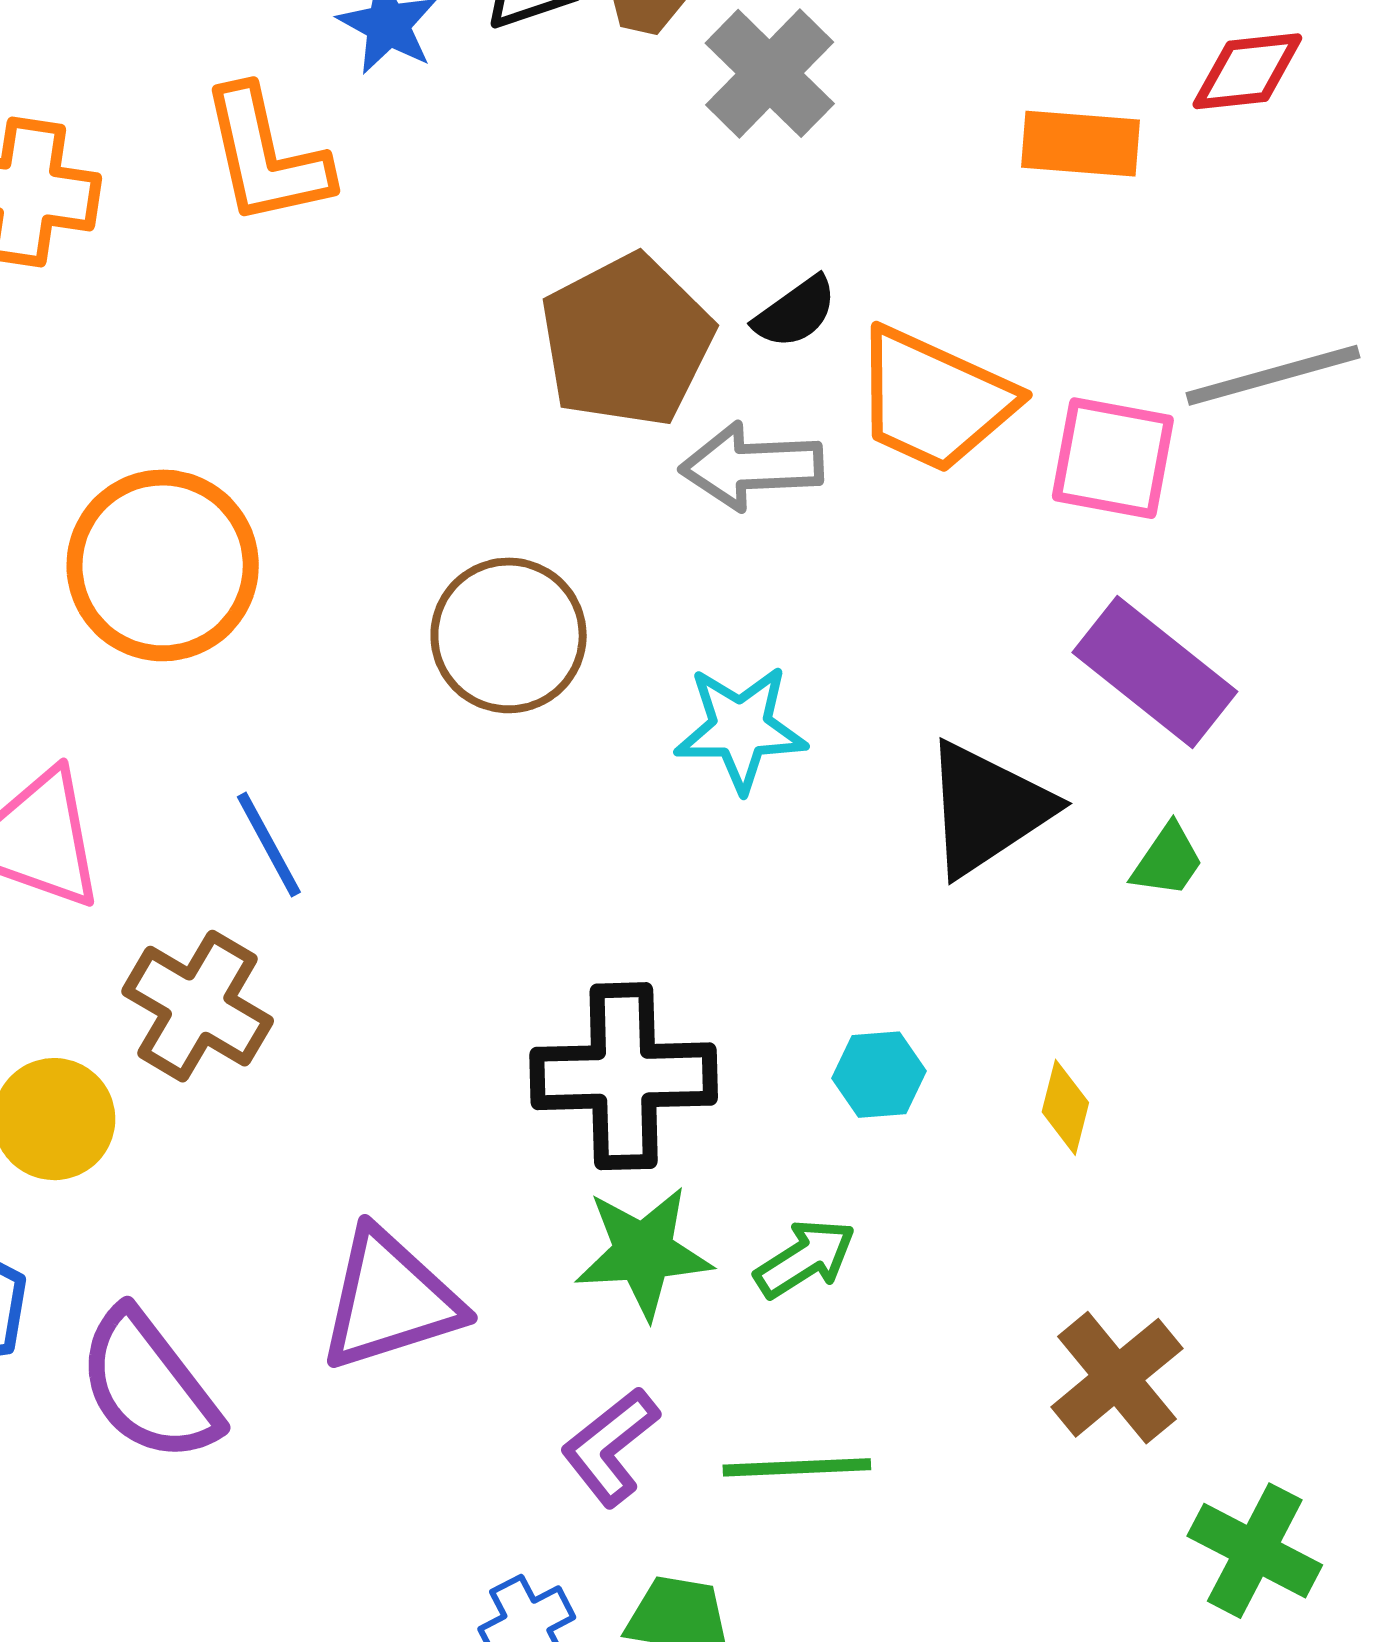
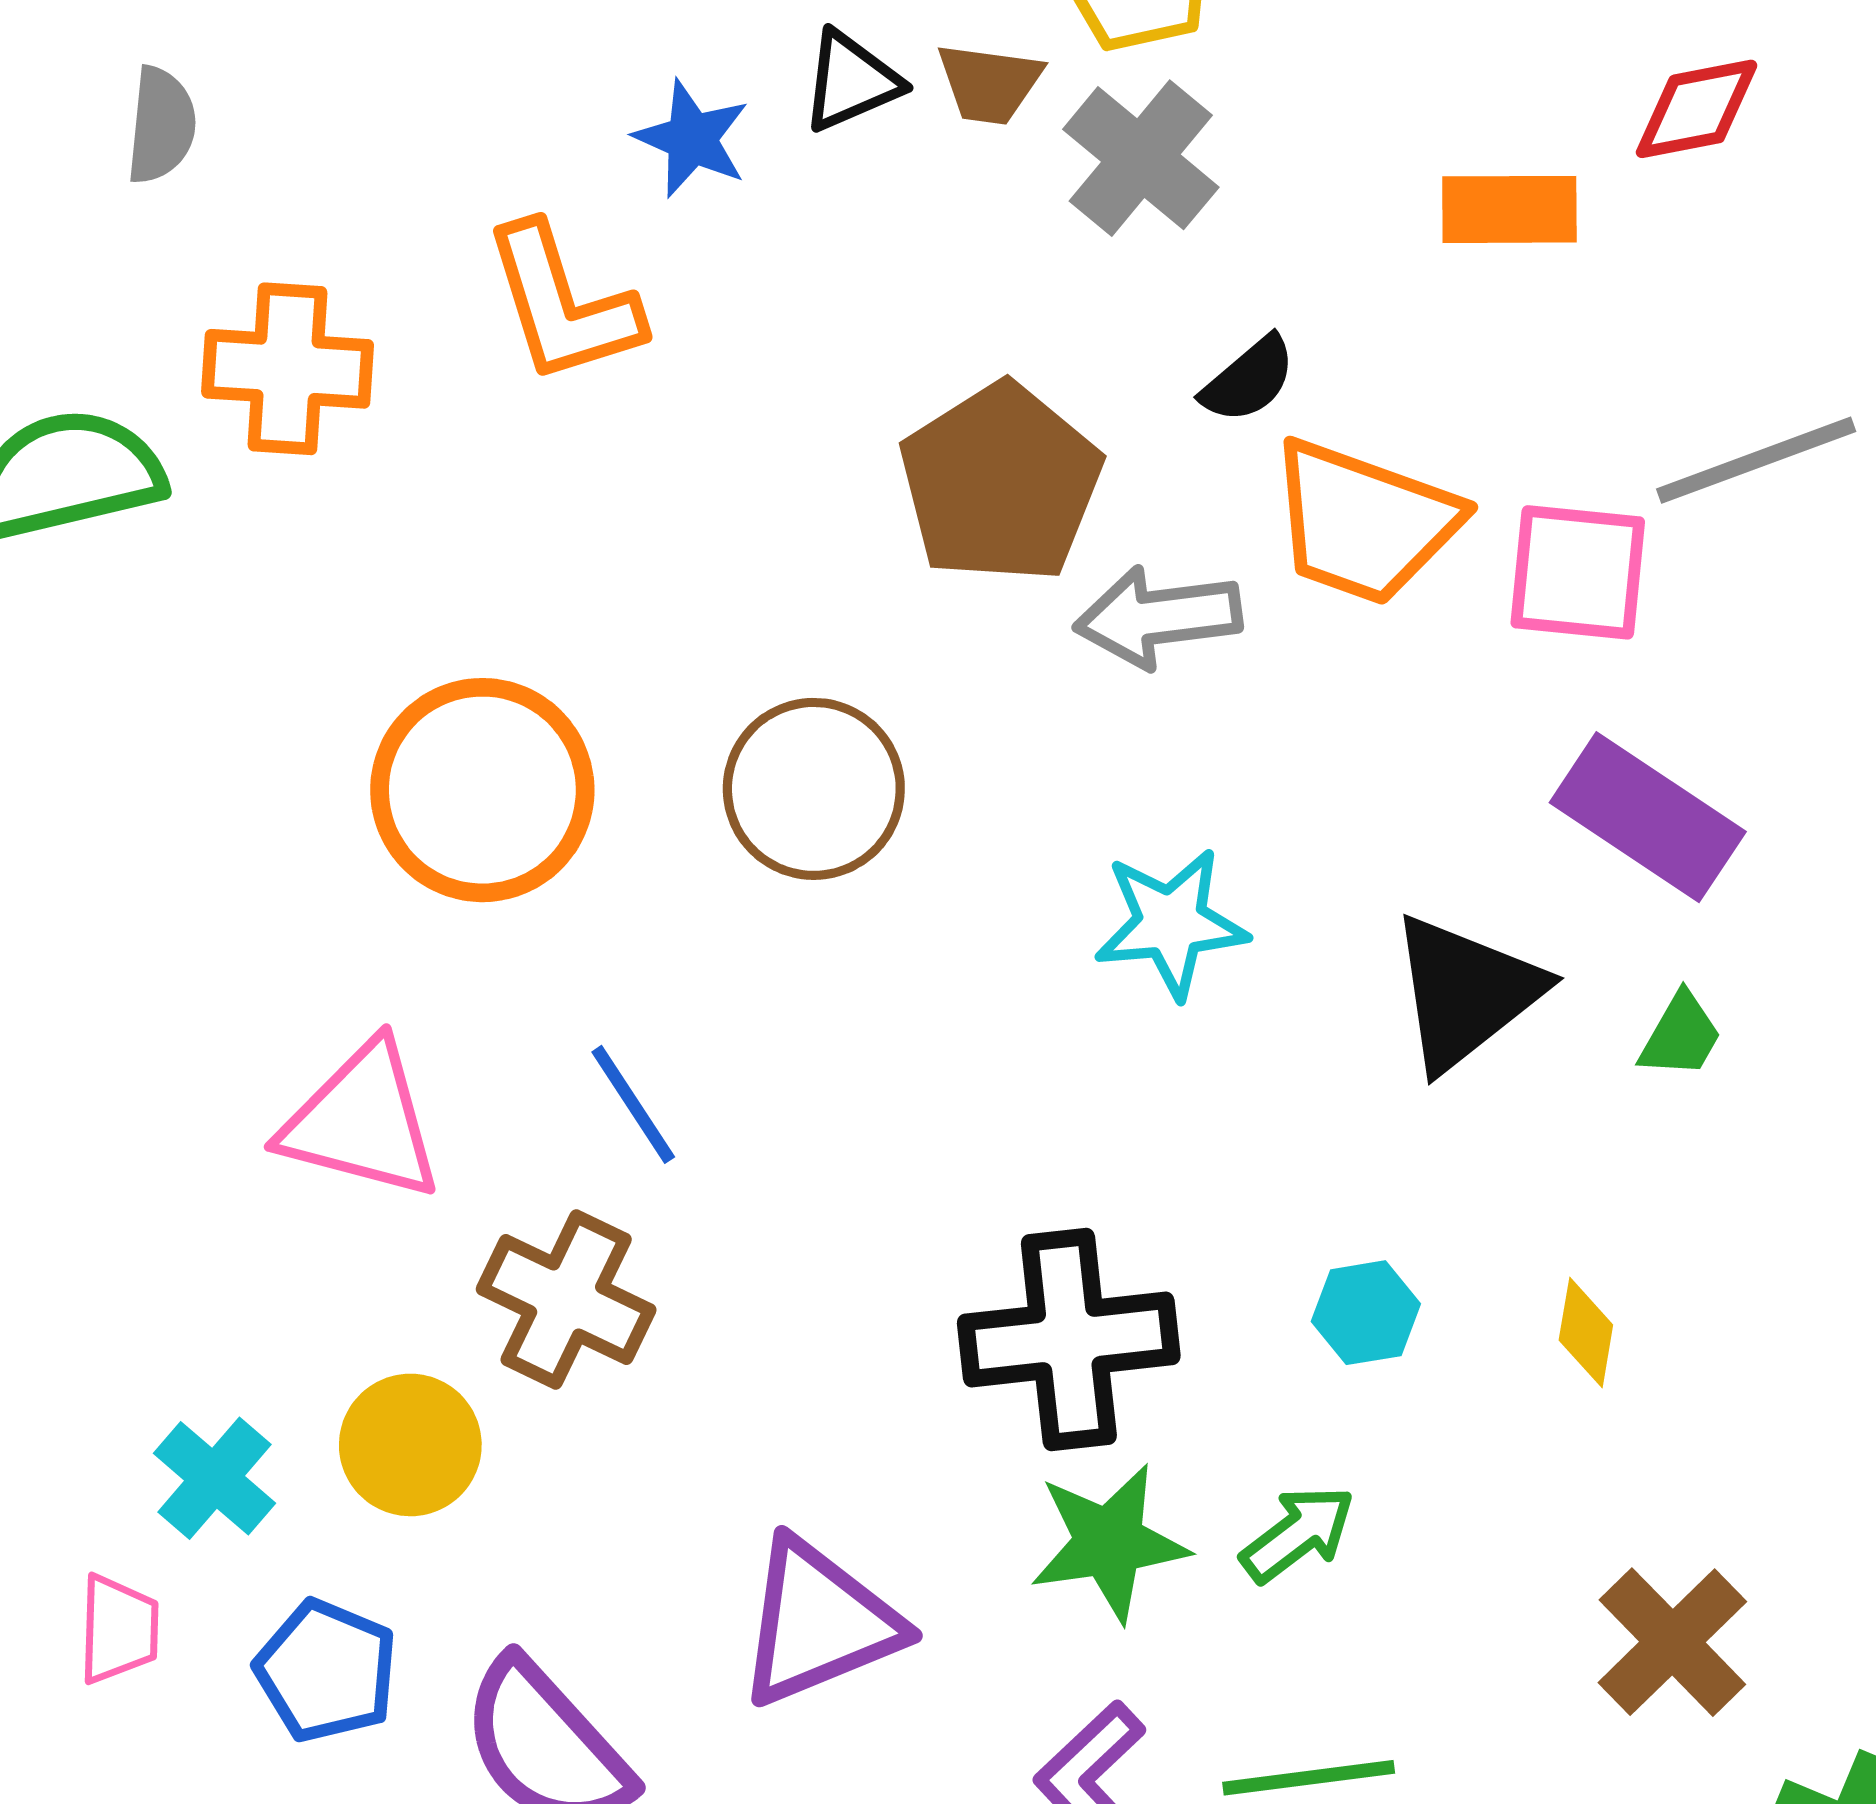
black semicircle: (795, 312) -> (1249, 380), moved
brown circle: (509, 635) -> (814, 789), moved

